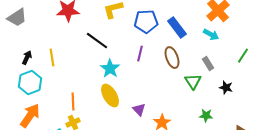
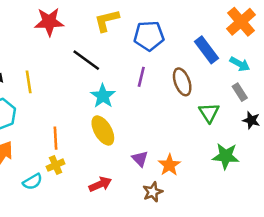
blue rectangle: (177, 28) -> (206, 50), moved
cyan arrow: (211, 35) -> (240, 64), moved
gray rectangle: (208, 64) -> (240, 92), moved
purple triangle: (139, 110) -> (140, 159), moved
green star: (206, 116) -> (226, 156), size x1.5

